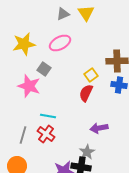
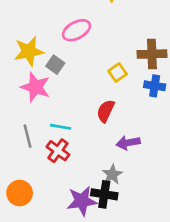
yellow star: (24, 44) -> (29, 51), moved
red semicircle: (86, 93) -> (106, 111), moved
gray line: (23, 135) -> (28, 136), moved, turned -30

